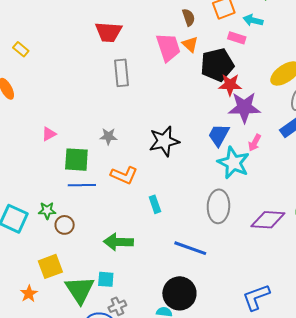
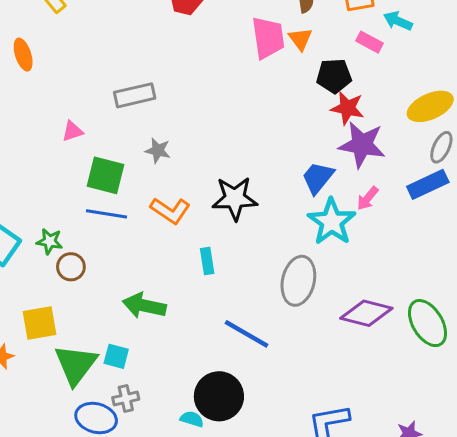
black pentagon: (217, 65) -> (334, 76), size x0.7
gray rectangle: (121, 73) -> (135, 95), moved, turned 72
black star: (164, 141) -> (235, 198), moved

